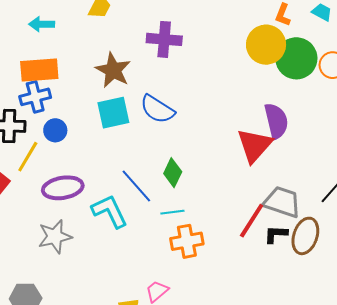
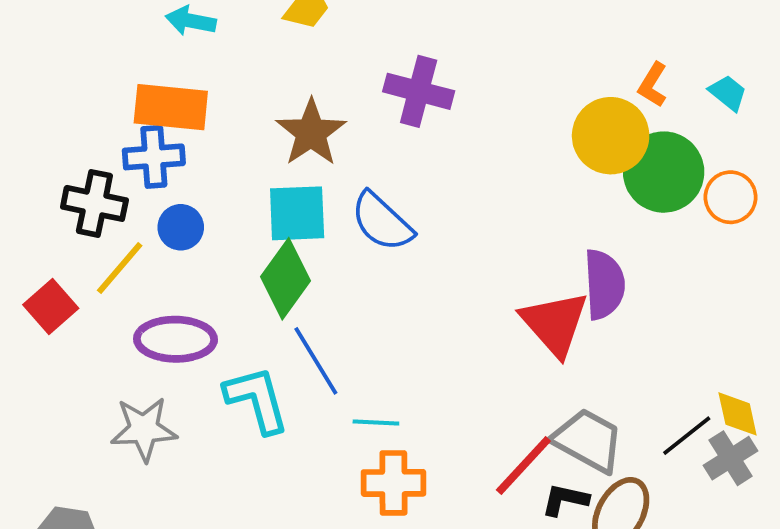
red triangle: (255, 145) -> (555, 323), turned -33
green diamond: (173, 173) -> (285, 279), moved, size x1.4

